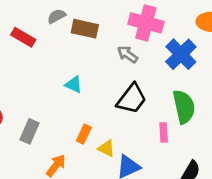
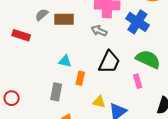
green semicircle: (184, 107) -> (148, 59), turned -40
gray rectangle: (30, 131) -> (56, 92), moved
orange rectangle: (84, 134) -> (80, 78), moved

